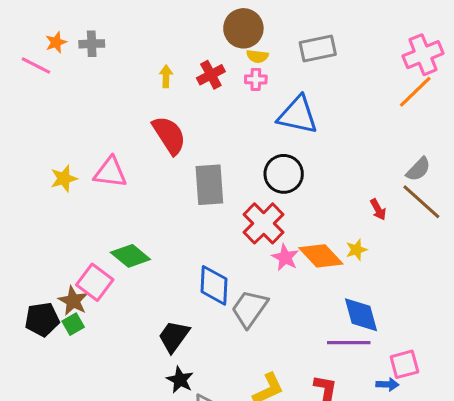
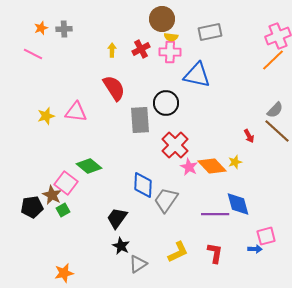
pink line: (36, 65) -> (33, 54), moved
pink cross: (256, 79) -> (170, 52), size x1.5
black circle: (284, 174) -> (166, 103), moved
green square: (73, 324) -> (63, 210), moved
purple line: (349, 343) -> (215, 214), moved

